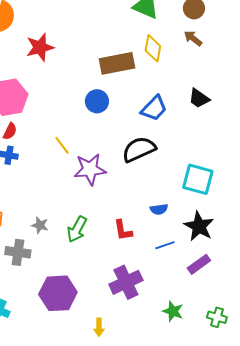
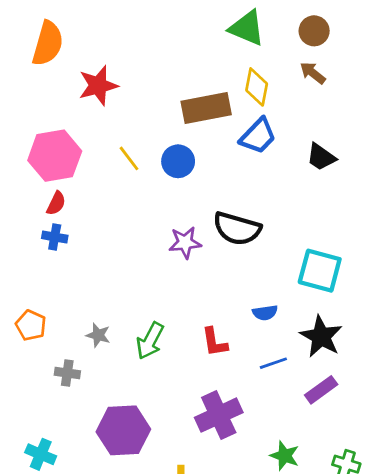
blue trapezoid: (154, 108) -> (258, 136), moved
yellow line: (62, 145) -> (129, 158), moved
black semicircle: (139, 149) -> (237, 229), turned -140
purple star: (90, 169) -> (185, 243), moved, size x0.7
gray cross: (18, 252) -> (67, 373), size x0.7

